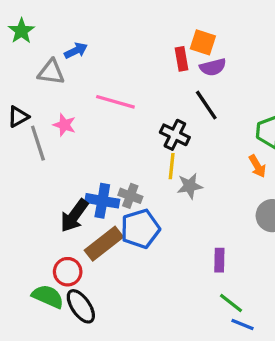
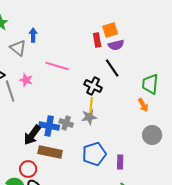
orange square: (203, 42) -> (110, 30), turned -35
blue arrow: (76, 51) -> (33, 35), turned -64
gray triangle: (51, 72) -> (18, 48), turned 30
gray star: (190, 186) -> (89, 117), moved
blue pentagon: (140, 229) -> (94, 154), moved
brown rectangle: (104, 244) -> (50, 152), turned 50

